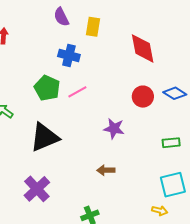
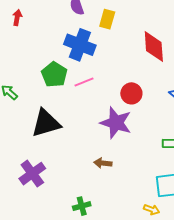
blue cross: (69, 55) -> (80, 45), size x1.4
red circle: (143, 97) -> (131, 93), moved
purple star: (114, 129) -> (116, 123), size x1.5

